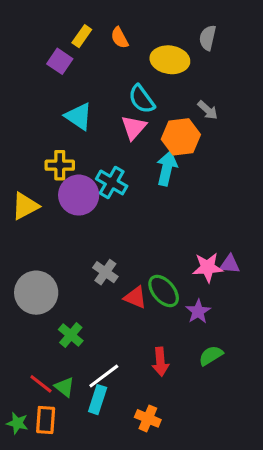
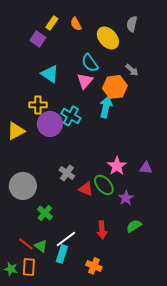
yellow ellipse: (170, 60) -> (108, 38), turned 40
pink star: (208, 267) -> (117, 166), moved, turned -30

